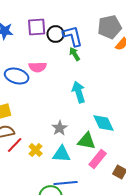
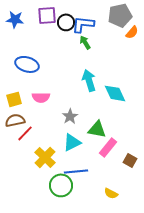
blue L-shape: (73, 36) -> (83, 24), turned -70
pink semicircle: (38, 67) -> (41, 97), moved
cyan diamond: (104, 123) -> (115, 93), moved
yellow cross: (36, 150) -> (45, 157), moved, size x1.5
cyan triangle: (62, 154) -> (72, 142), turned -30

